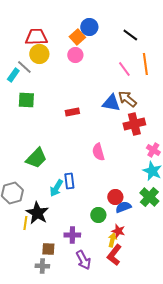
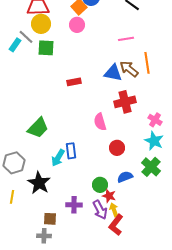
orange line: (145, 64) -> (147, 63), moved
pink line: (124, 69) -> (126, 39), turned -63
green square: (26, 100) -> (46, 48), moved
red cross: (134, 124) -> (125, 102), moved
red circle: (115, 197) -> (117, 148), moved
yellow line: (25, 223) -> (12, 197), moved
red star: (118, 231) -> (109, 196), moved
yellow arrow: (112, 240) -> (114, 210), turned -32
purple arrow: (83, 260) -> (100, 210), moved

